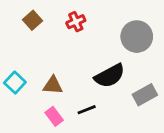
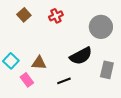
gray rectangle: (145, 95) -> (107, 70), turned -48
pink rectangle: (54, 116) -> (27, 80), moved

